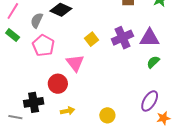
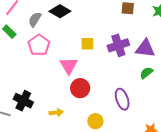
yellow square: (91, 39) -> (87, 44), turned 32
red circle: (58, 84) -> (80, 88), moved
purple ellipse: (150, 101) -> (122, 99), moved, turned -55
black cross: (34, 102) -> (23, 101), turned 30

